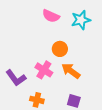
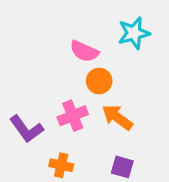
pink semicircle: (51, 16) -> (84, 51), moved
pink cross: (44, 70) -> (73, 116), turned 36

